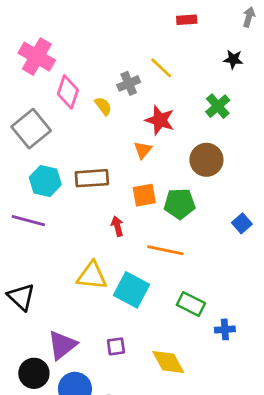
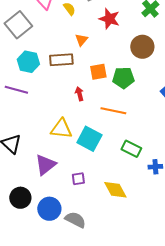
orange triangle: (143, 150) -> (81, 40), moved
purple triangle: (62, 345) -> (45, 165), moved

